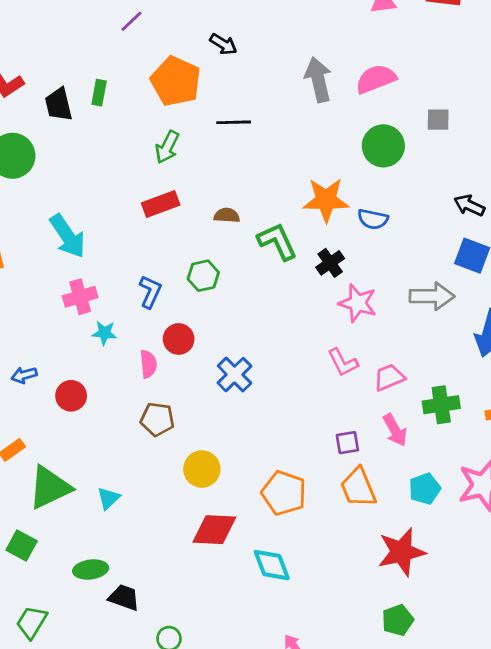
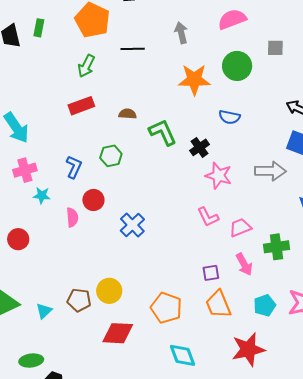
gray arrow: (318, 80) -> (181, 33), moved, size x0.7
orange star: (326, 200) -> (194, 80), moved
brown pentagon: (157, 419) -> (79, 300), moved
cyan diamond: (272, 565) -> (183, 355), moved

